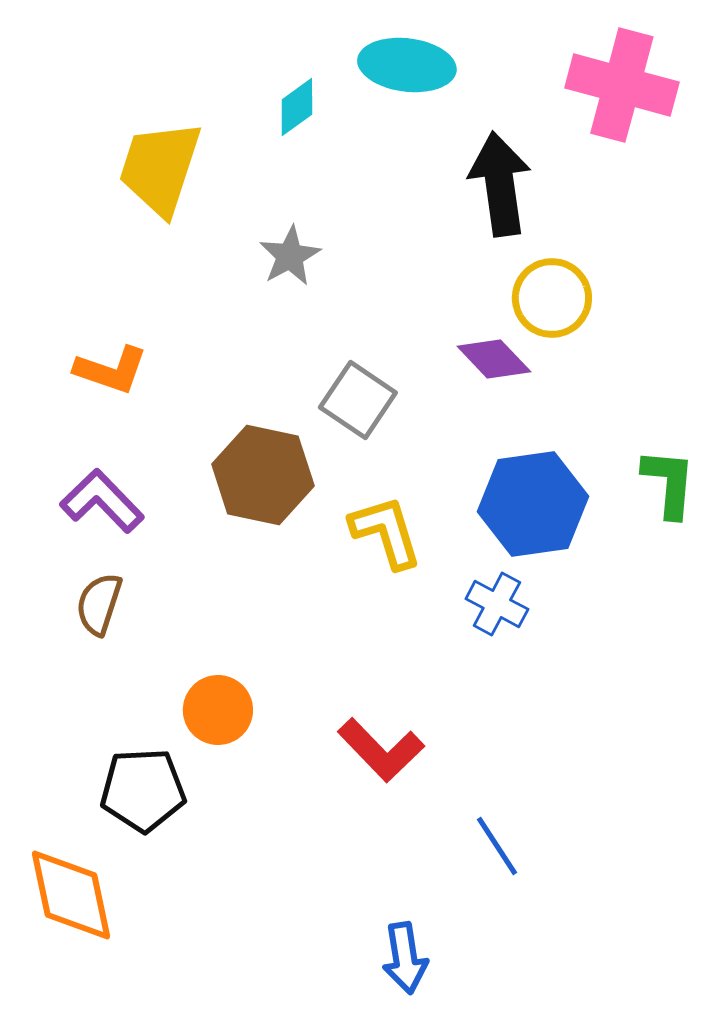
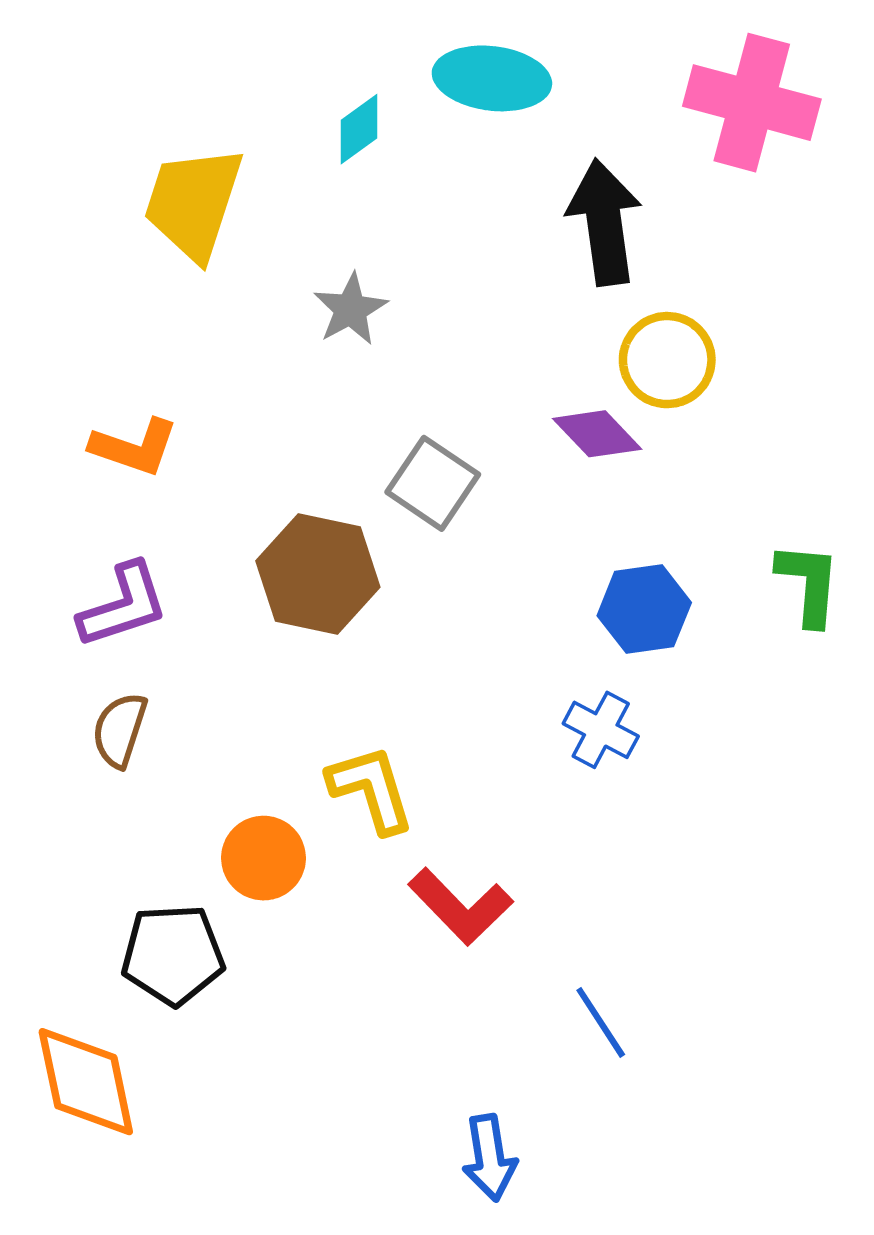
purple L-shape: (102, 501) -> (123, 605), turned 116
blue hexagon: (533, 504) -> (644, 609), size x0.7
yellow L-shape: (386, 532) -> (371, 789), moved

